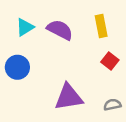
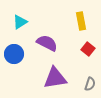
purple semicircle: (60, 30) -> (47, 43), moved
gray semicircle: (112, 105) -> (90, 84), turned 120

